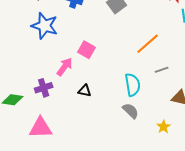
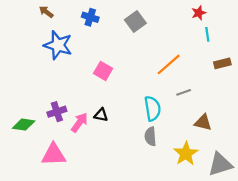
pink arrow: (65, 67) -> (79, 122), moved
gray semicircle: (131, 111) -> (150, 136), turned -138
yellow star: (164, 127) -> (186, 154), size x1.6

